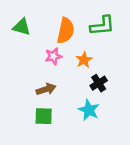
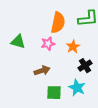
green triangle: (22, 27) -> (18, 42), moved
green square: (44, 116) -> (54, 93), moved

